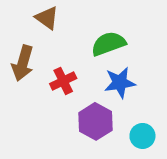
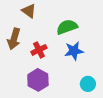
purple hexagon: (96, 121) -> (38, 80), moved

